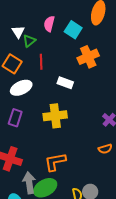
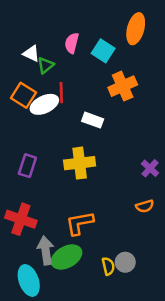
white triangle: (18, 32) -> (31, 53), turned -32
white ellipse: (21, 88) -> (44, 104), moved

